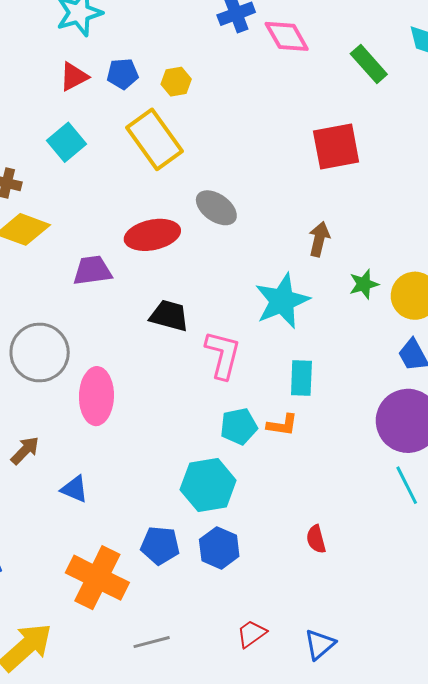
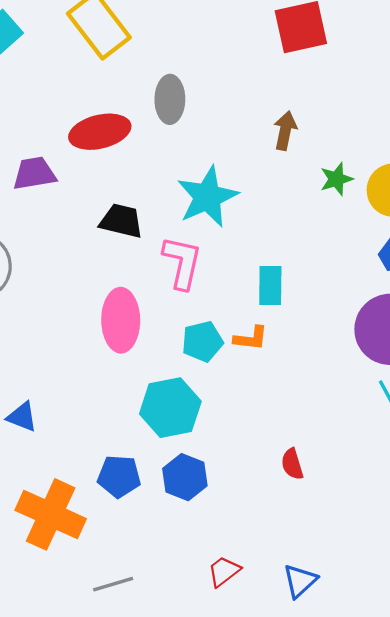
gray ellipse: (216, 208) -> (170, 99), turned 57
cyan star: (282, 301) -> (207, 197), moved
pink ellipse: (96, 396) -> (121, 320), moved

